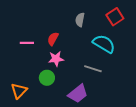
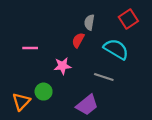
red semicircle: (53, 39) -> (78, 40), moved
green circle: (47, 78) -> (44, 92), moved

